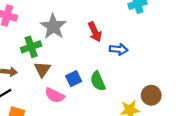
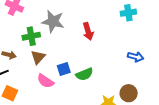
gray star: (53, 26) -> (53, 21), turned -30
blue arrow: (118, 49) -> (136, 57), moved
green semicircle: (98, 81) -> (84, 74), turned -96

